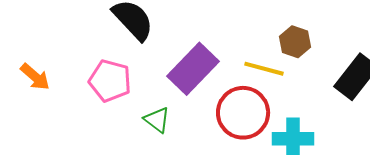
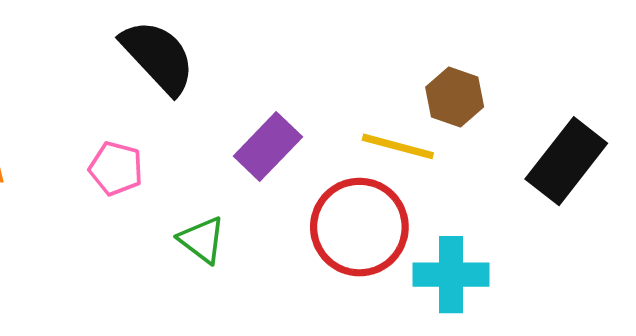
purple rectangle: (193, 69) -> (268, 146), size x0.7
pink pentagon: (110, 81) -> (116, 168), size x0.7

